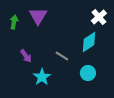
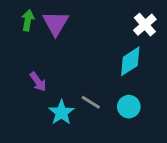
green arrow: (14, 22) -> (28, 20), moved
gray line: (62, 56) -> (91, 102), moved

